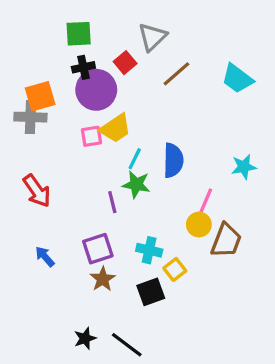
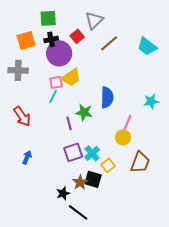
orange square: (40, 96) -> (26, 40), moved
cyan line: (135, 159) -> (53, 96), moved
brown trapezoid: (226, 241) -> (140, 162), moved
purple square: (98, 249) -> (73, 152), moved
cyan cross: (149, 250) -> (92, 153), turned 35
blue arrow: (45, 257) -> (27, 157), turned 64
brown star: (103, 279) -> (80, 182), moved
black square: (151, 292) -> (93, 179), turned 36
black star: (85, 338) -> (63, 193), moved

